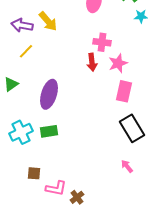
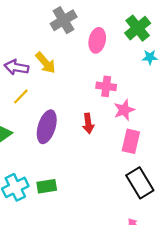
red arrow: (92, 62) -> (88, 123), moved
purple ellipse: (49, 94) -> (47, 127), moved

